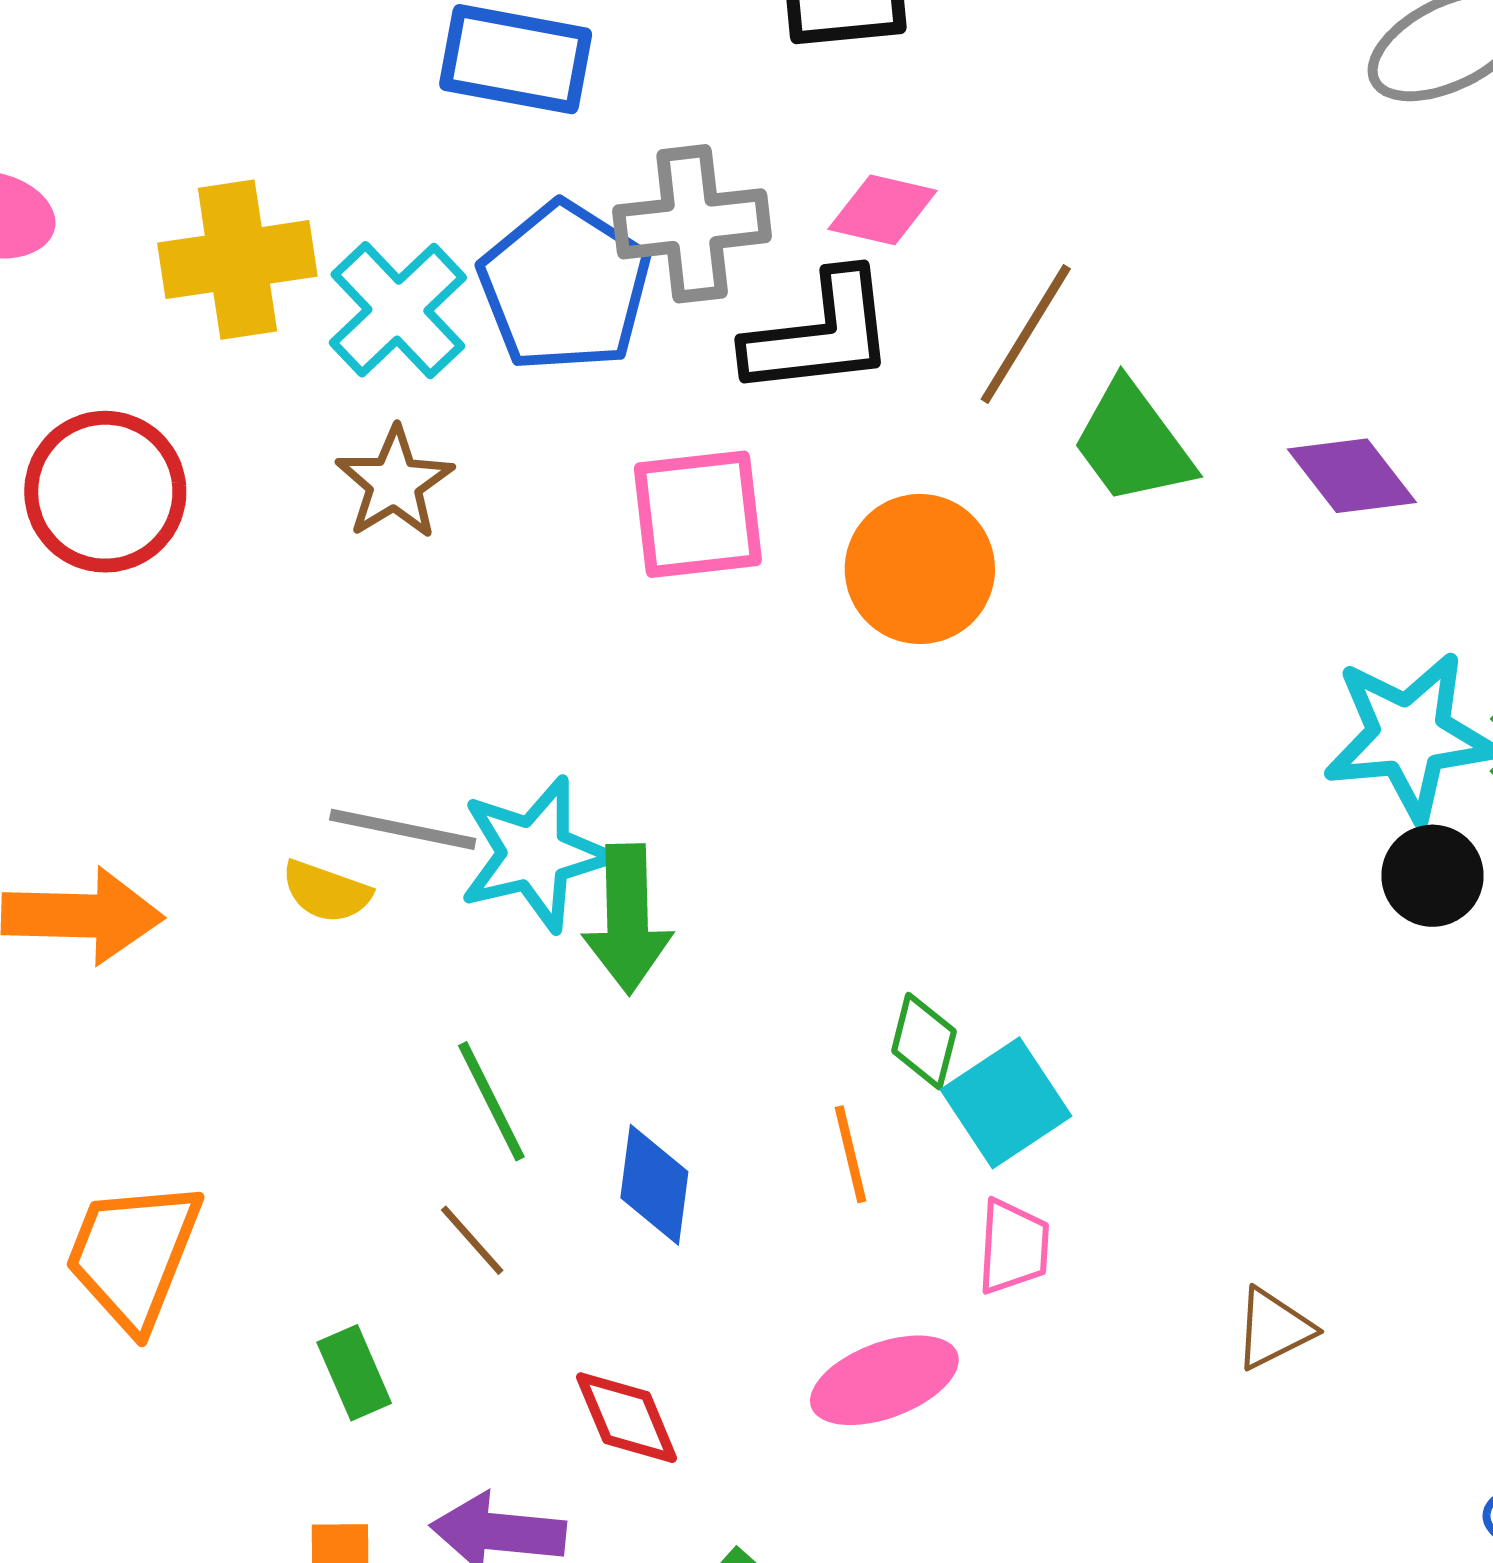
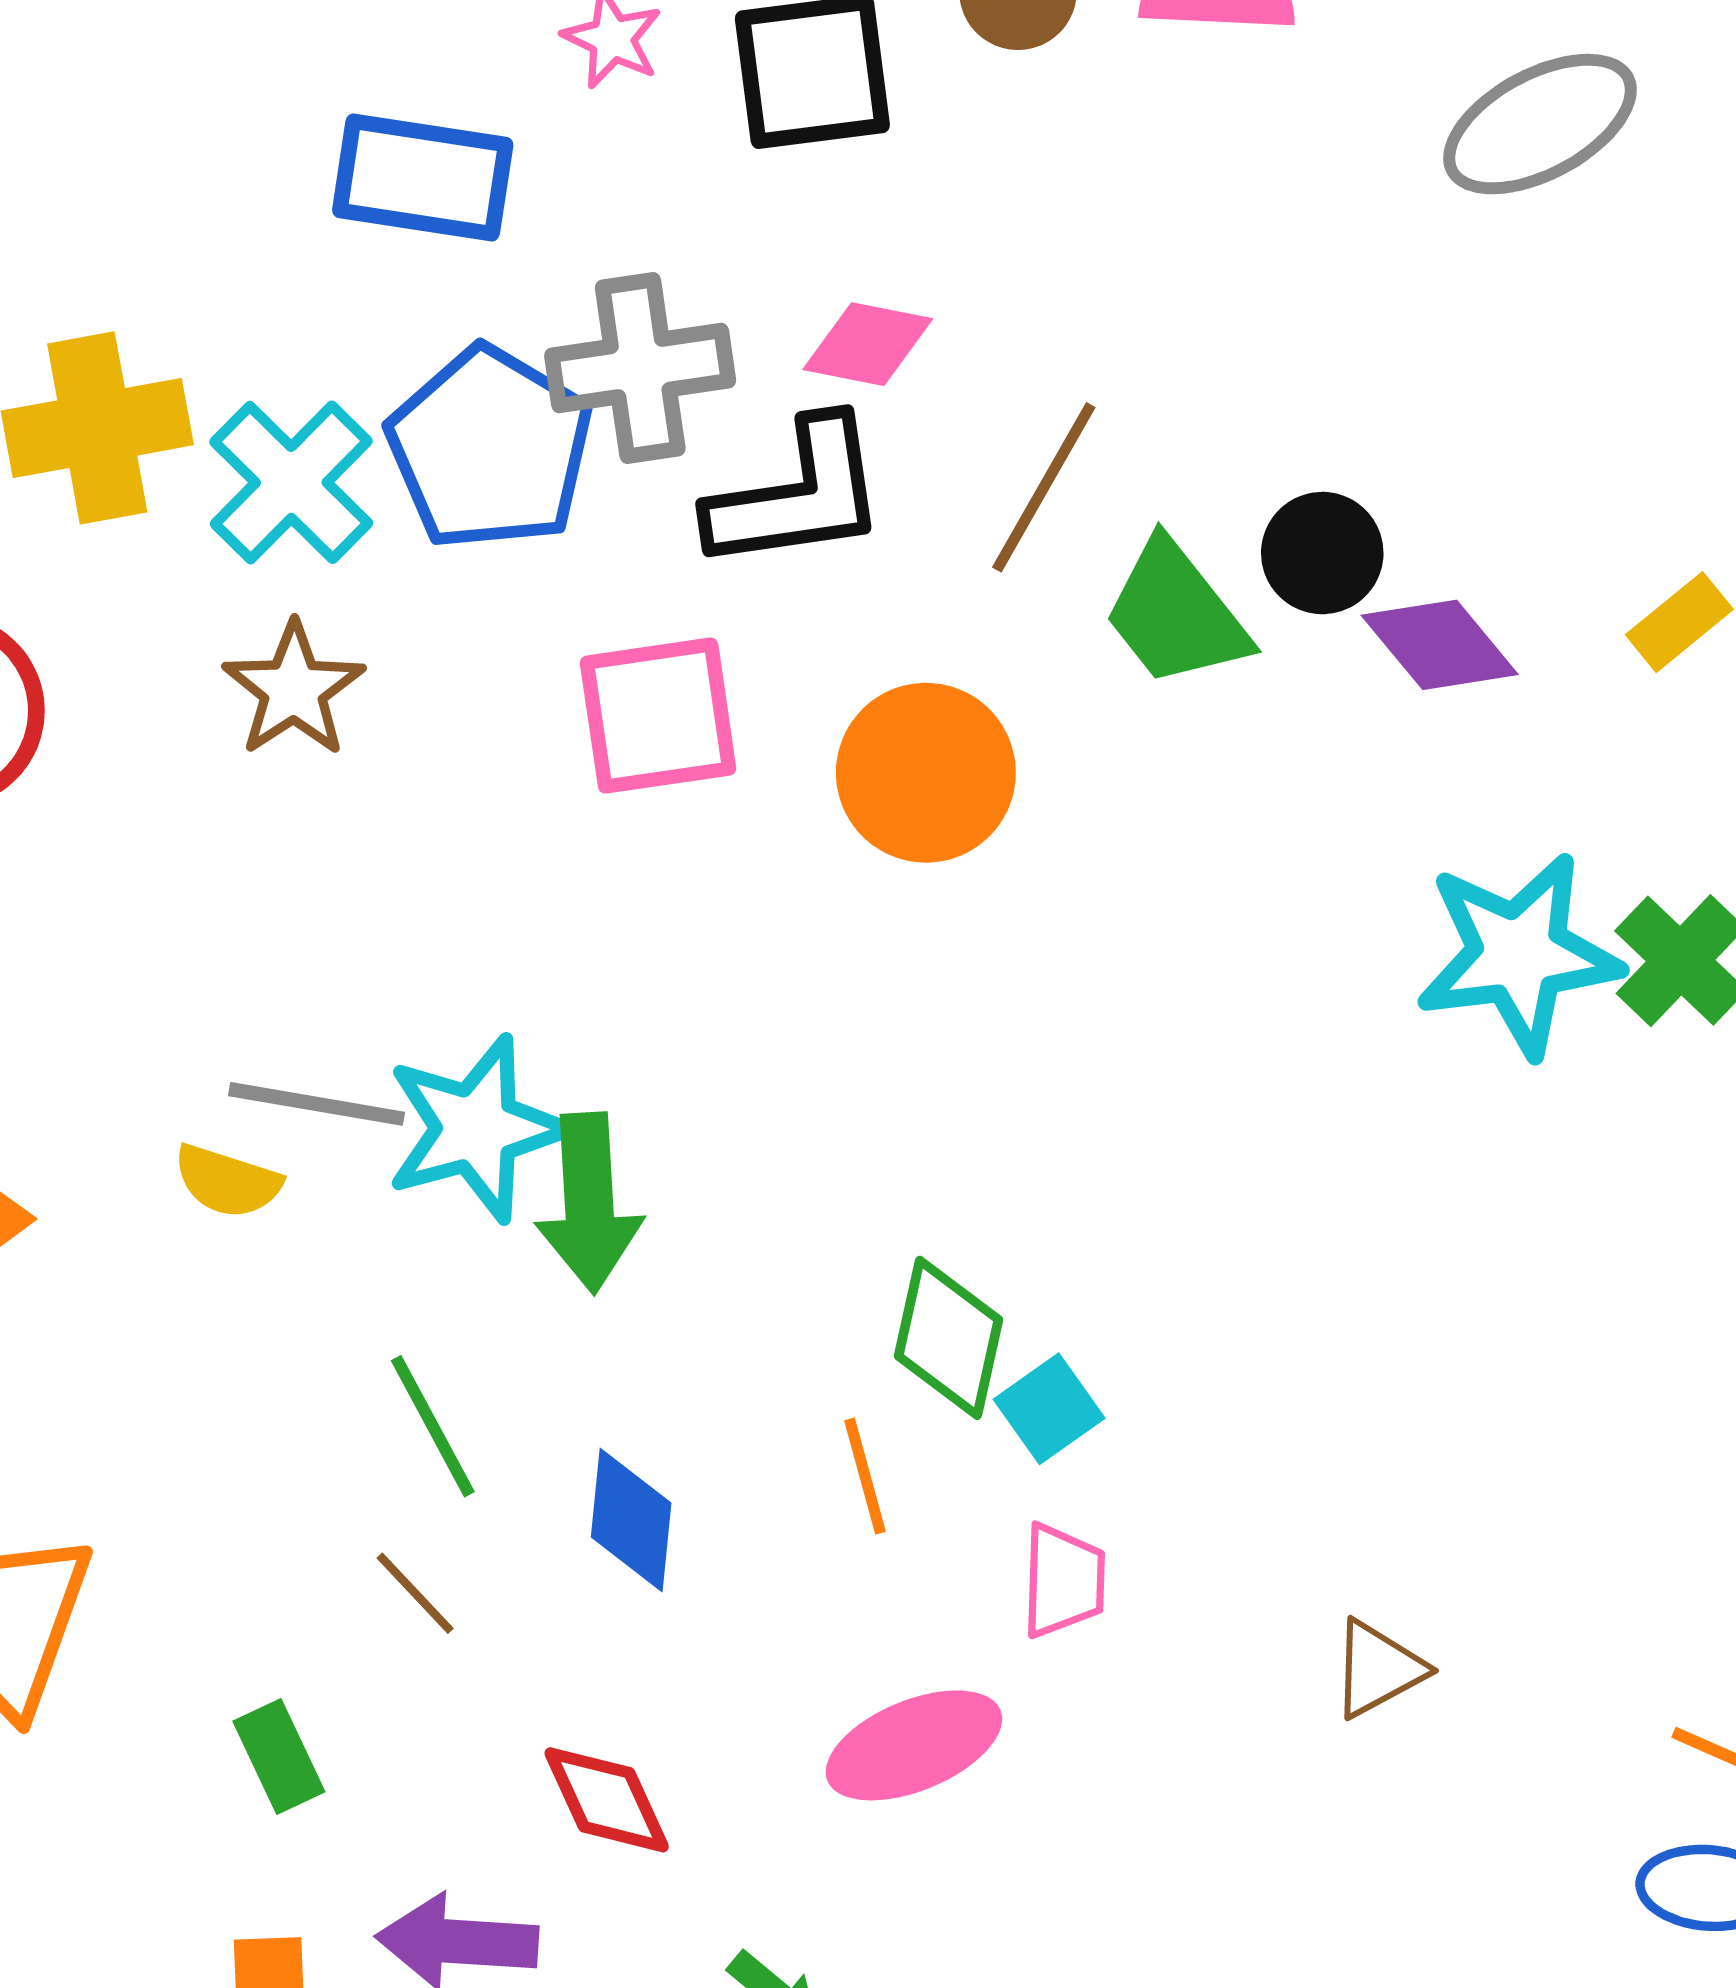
black circle: (1432, 876) -> (1322, 553), moved
green diamond: (924, 1041) -> (949, 1338), size x1.4
cyan square: (1006, 1103) -> (1049, 1409), size x0.7

